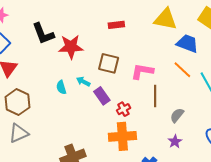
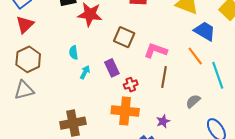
cyan arrow: (83, 81) -> (85, 72), moved, turned 80
gray semicircle: (177, 115) -> (193, 101), moved
purple star: (175, 142) -> (163, 121), moved

